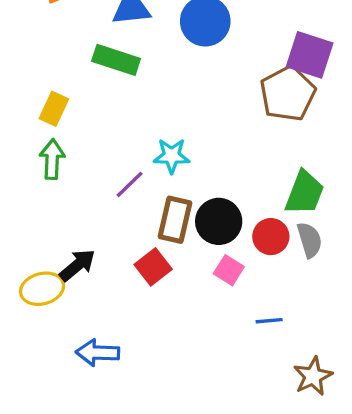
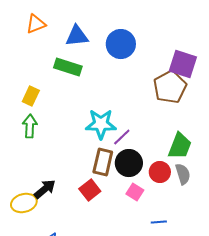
cyan star: (172, 156) -> (101, 124), size x1.4
purple line: (130, 184) -> (122, 137), moved

